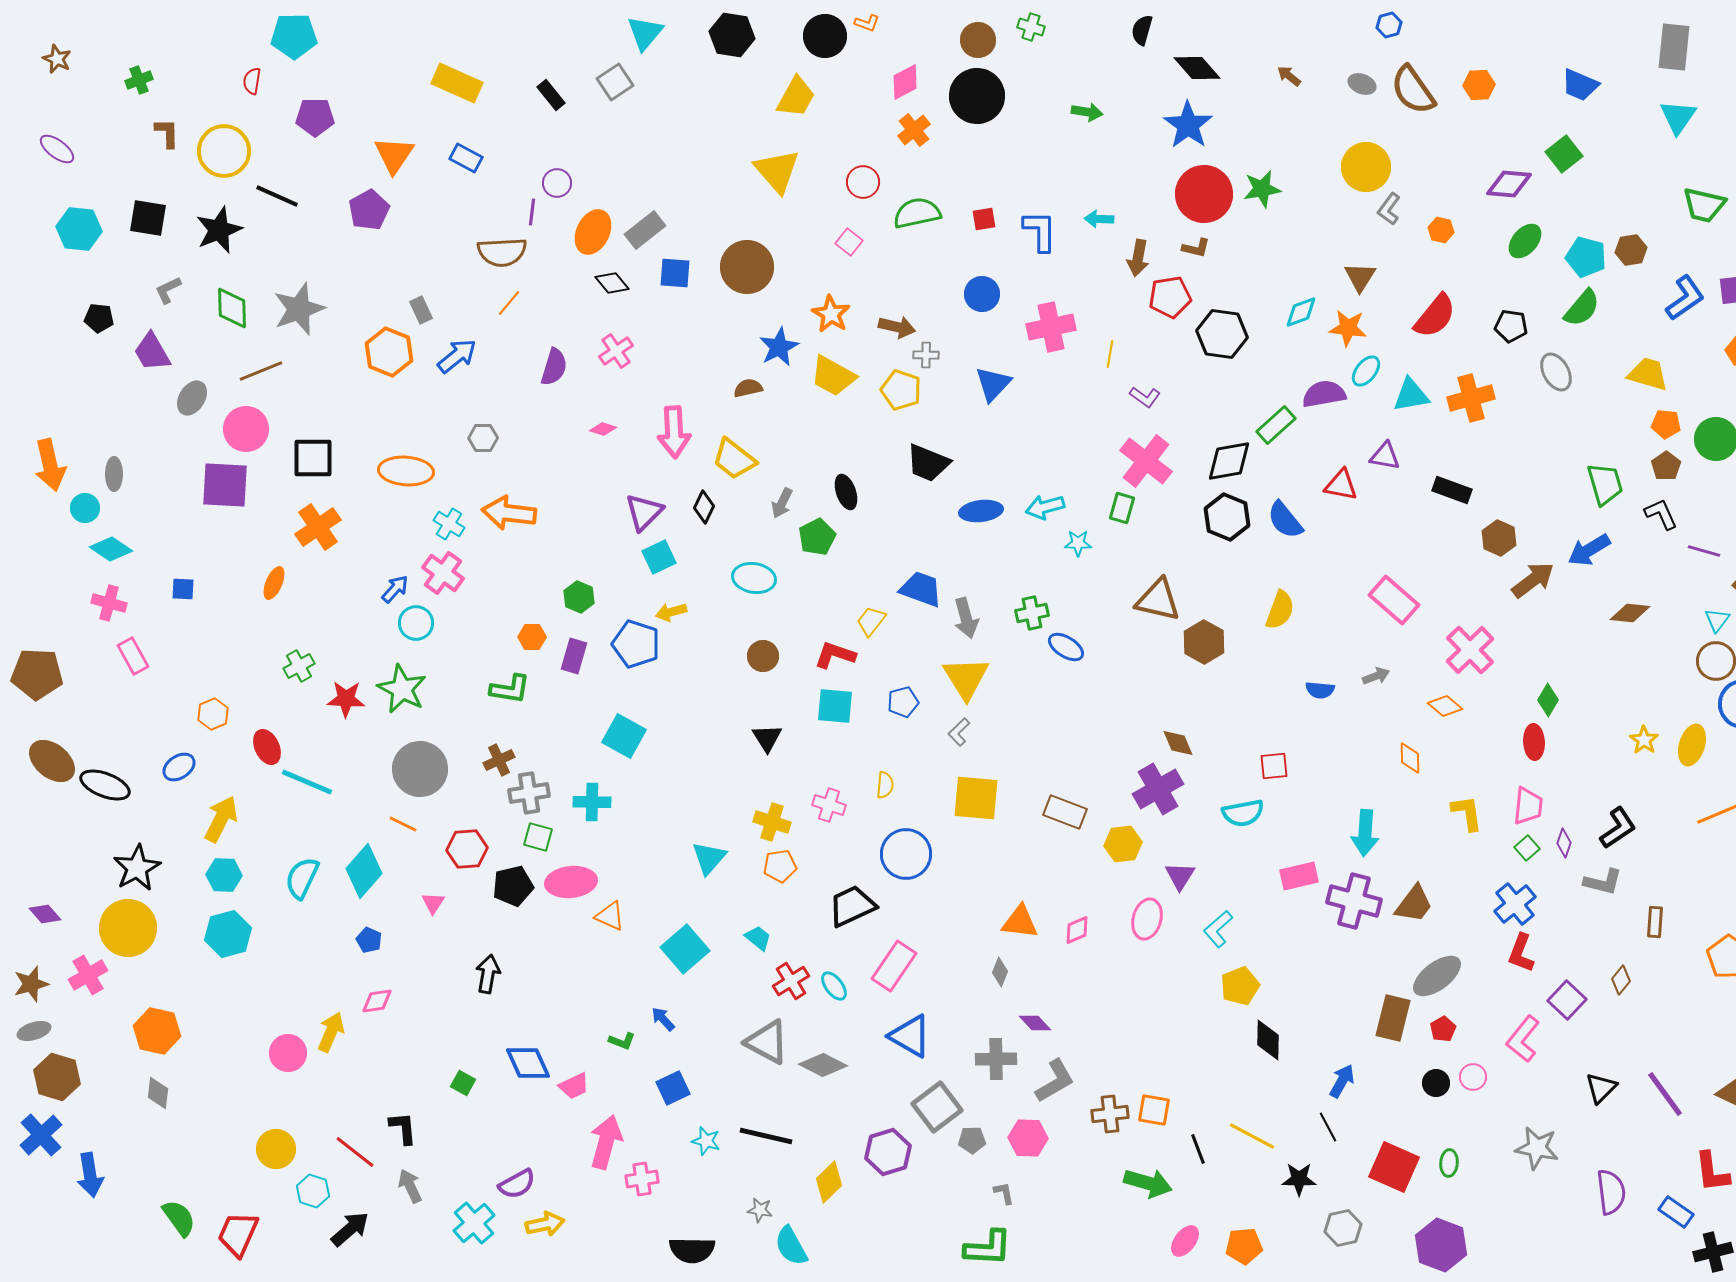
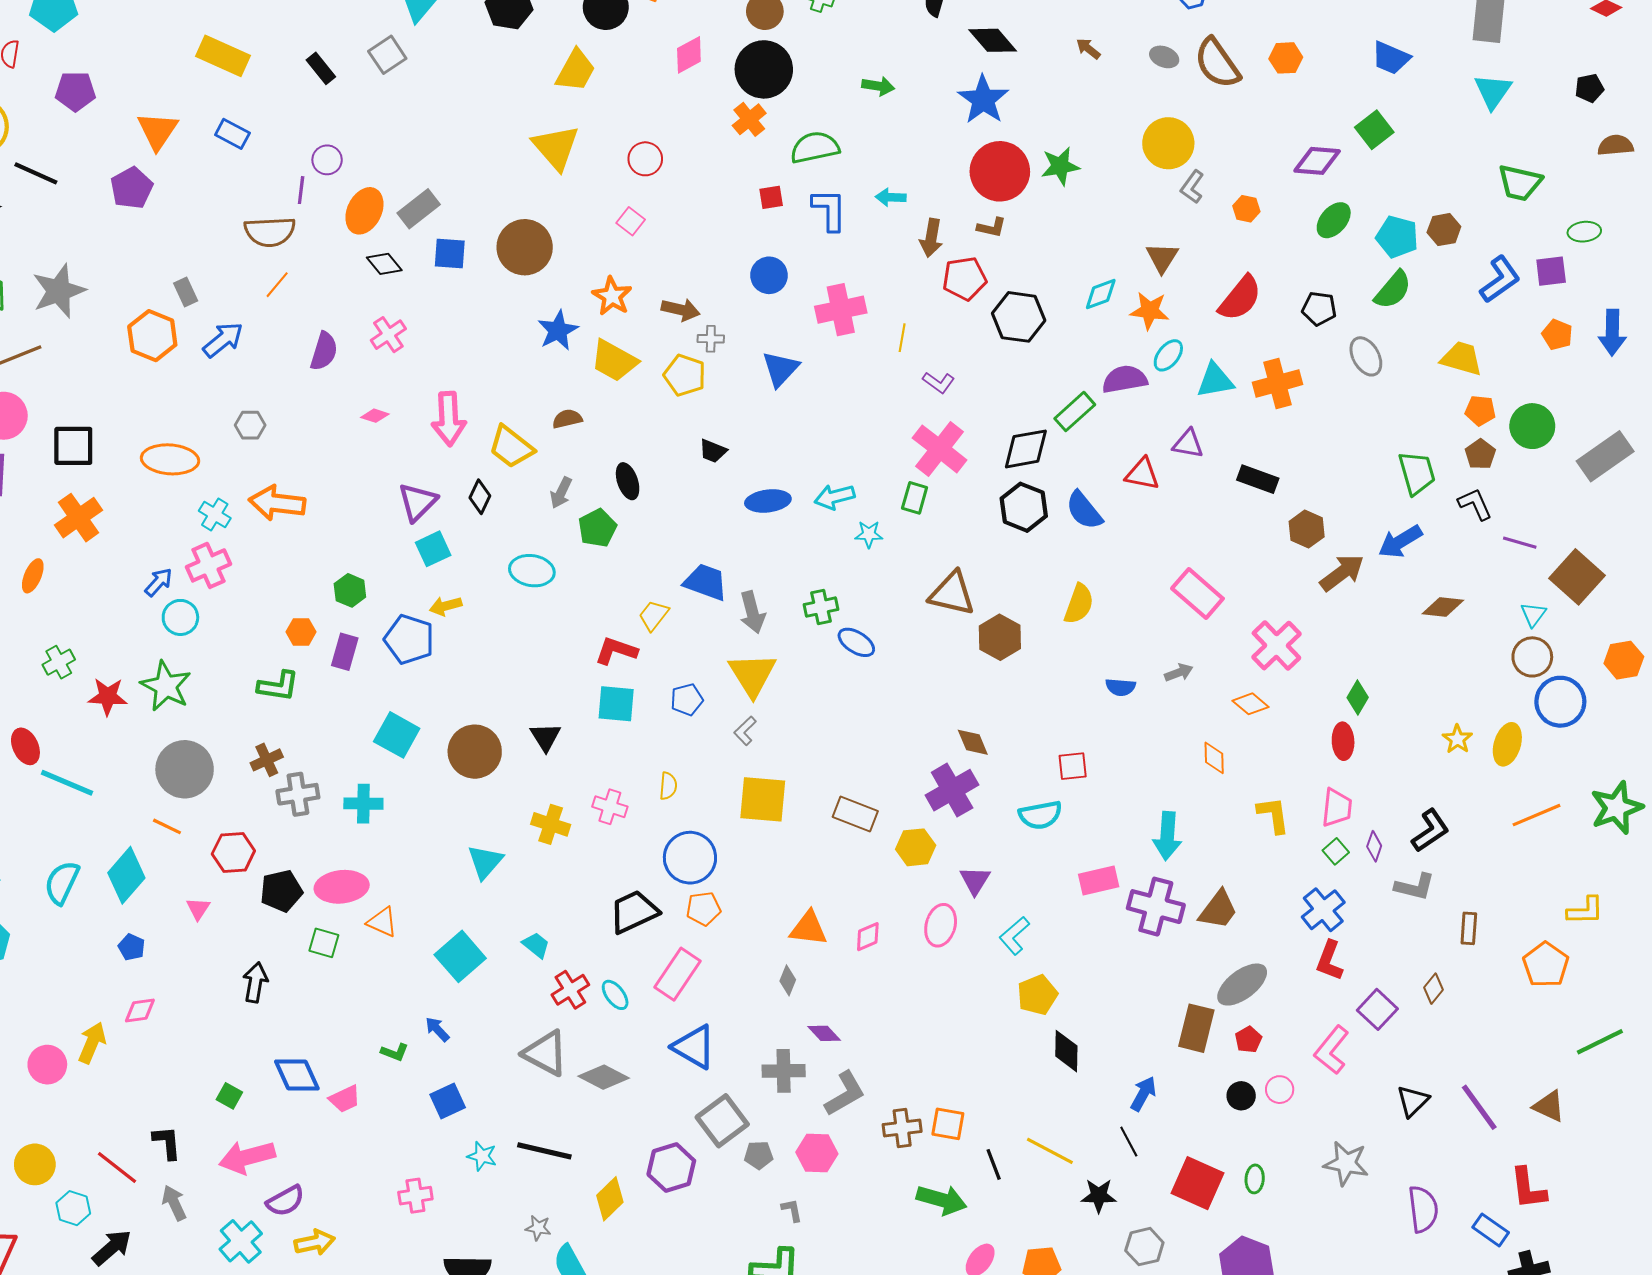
orange cross: (914, 130) -> (749, 119), moved
green semicircle: (917, 213) -> (815, 147), moved
brown semicircle: (748, 388) -> (567, 419), moved
black trapezoid: (928, 463) -> (713, 451), size x0.6
pink cross: (443, 573) -> (208, 565), turned 30
brown circle: (763, 656) -> (475, 752), moved, size x1.6
green square: (538, 837) -> (324, 943), moved
orange pentagon: (780, 866) -> (703, 909), moved
pink arrow: (606, 1142) -> (247, 1157), moved, turned -120

